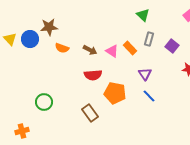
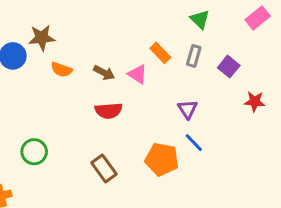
green triangle: (143, 15) -> (200, 19), moved
orange rectangle: (130, 48) -> (160, 53), moved
orange pentagon: (115, 93) -> (162, 159), moved

